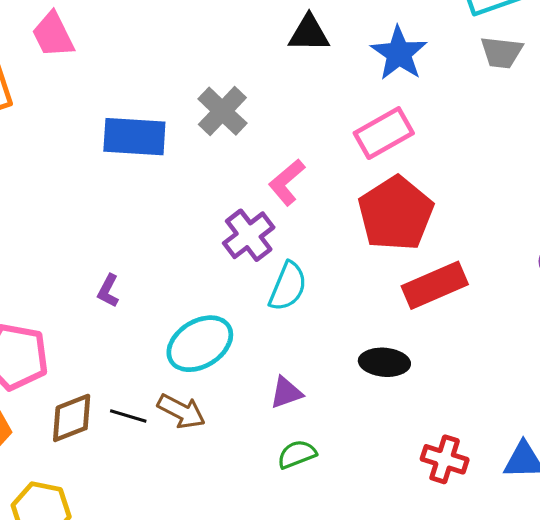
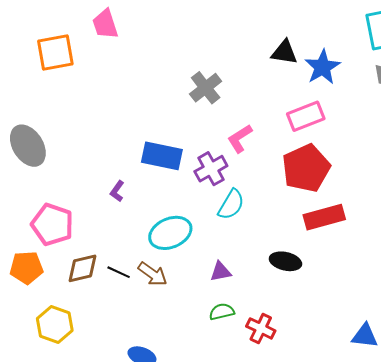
black triangle: (309, 33) -> (284, 52), moved
blue rectangle: (134, 137) -> (162, 156), moved
red cross: (445, 459) -> (261, 328), moved

